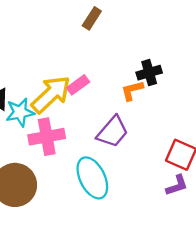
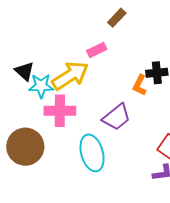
pink rectangle: (78, 85) -> (97, 50), moved
orange L-shape: (132, 90) -> (140, 85), turned -60

